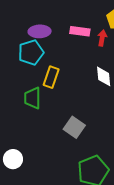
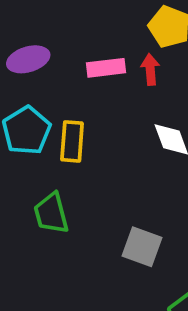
purple ellipse: (40, 31) -> (28, 59), moved
yellow rectangle: (51, 77) -> (72, 141), moved

